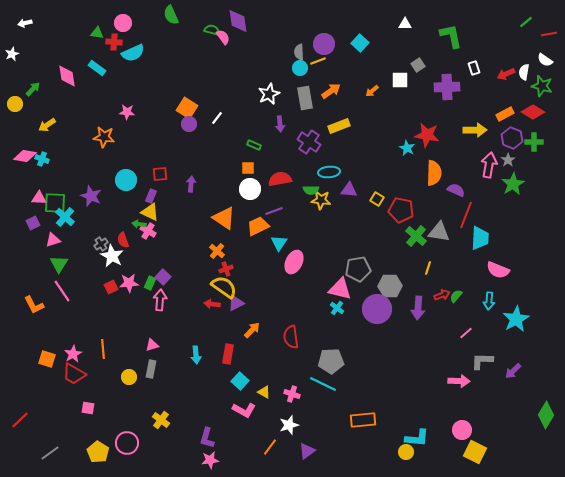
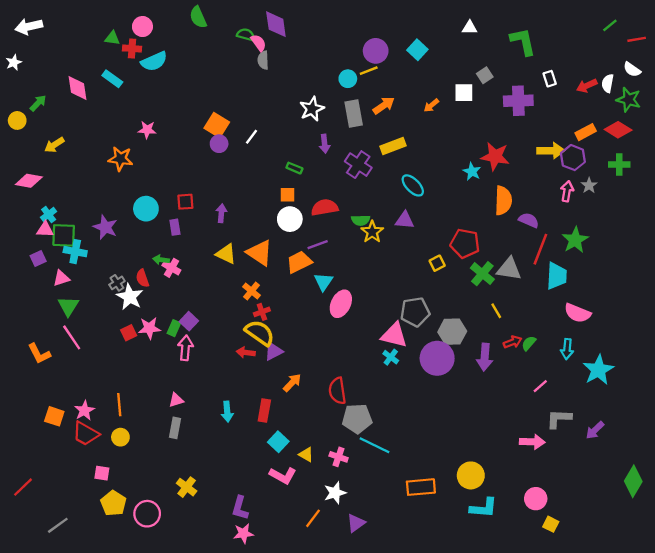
white arrow: (25, 23) -> (29, 27), size x1.6
gray semicircle: (299, 52) -> (263, 60), moved
purple hexagon: (512, 138) -> (573, 158), moved
cyan cross: (42, 159) -> (49, 214), moved, turned 32
pink arrow: (489, 165) -> (567, 191), size x0.7
cyan ellipse: (329, 172) -> (413, 185), moved, turned 50
green star: (513, 184) -> (575, 240), moved
purple rectangle: (151, 196) -> (175, 227), turned -32
yellow square: (377, 199) -> (437, 263), moved, turned 32
yellow star: (321, 200) -> (372, 232), turned 30
yellow triangle: (150, 212) -> (226, 254), moved
cyan cross: (65, 217) -> (75, 252), turned -30
yellow line: (428, 268) -> (496, 311), turned -48
gray pentagon: (331, 361) -> (357, 419), moved
yellow circle: (129, 377) -> (120, 437), moved
yellow pentagon: (98, 452) -> (113, 503), moved
yellow circle: (406, 452) -> (471, 475), moved, size x1.5
yellow square: (475, 452) -> (551, 524), size x0.6

